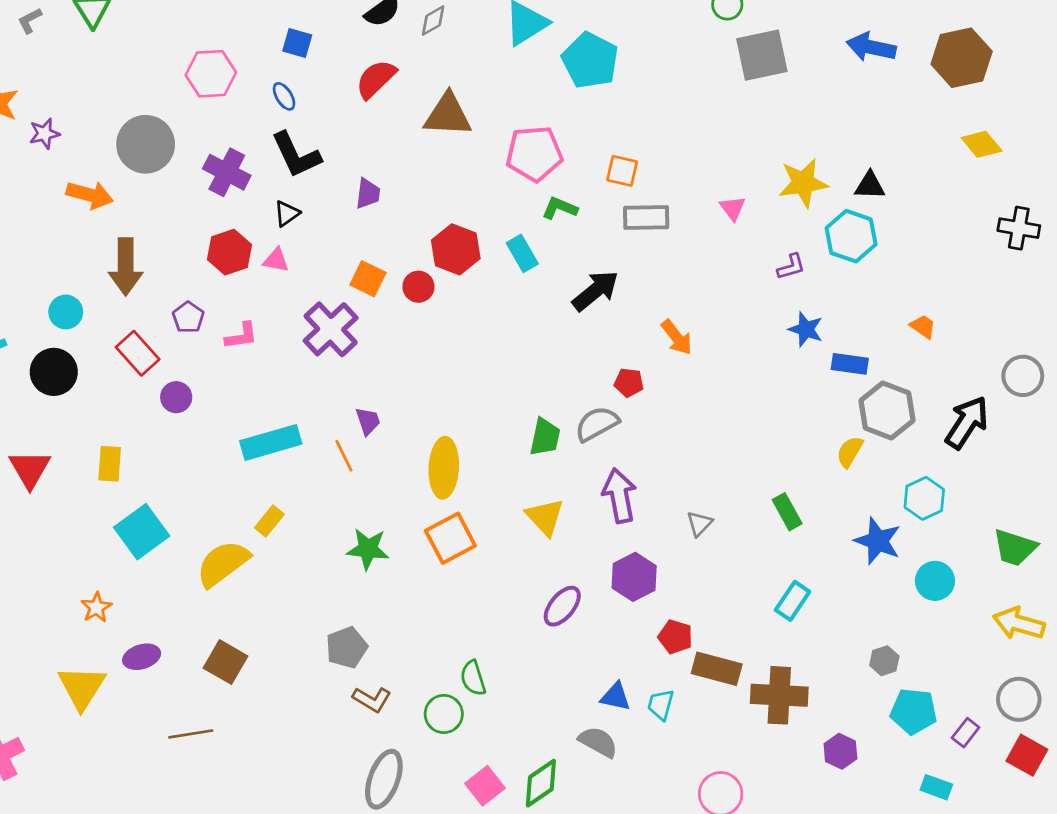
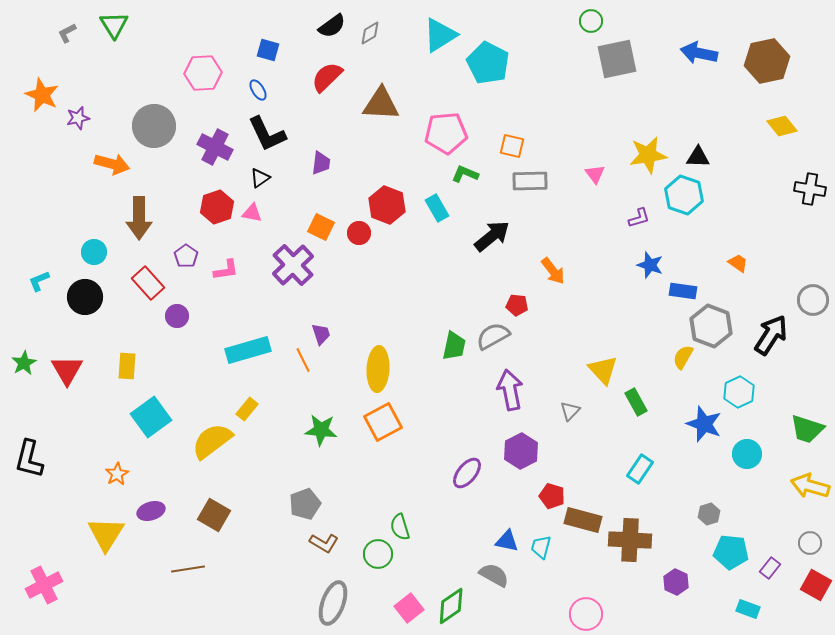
yellow triangle: (545, 517) -> (603, 370), moved
gray circle: (1019, 699) -> (810, 543), size x0.7

